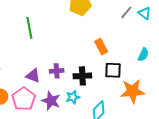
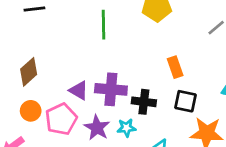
green line: (29, 28) -> (103, 25), moved
purple cross: (57, 71) -> (111, 89), size x1.6

